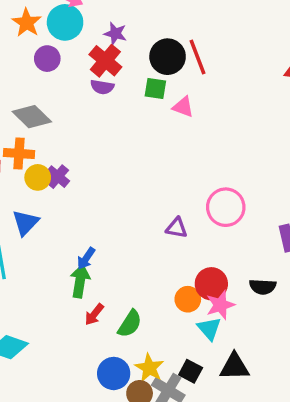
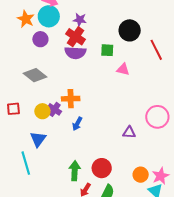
black circle: (168, 57) -> (130, 30), moved
red line: (198, 57) -> (156, 50), moved
purple semicircle: (102, 87) -> (75, 53), size x1.5
pink triangle: (183, 107) -> (123, 69), moved
orange cross: (19, 153) -> (71, 99), moved
blue arrow: (86, 258) -> (77, 124), moved
red circle: (211, 284) -> (102, 168), moved

